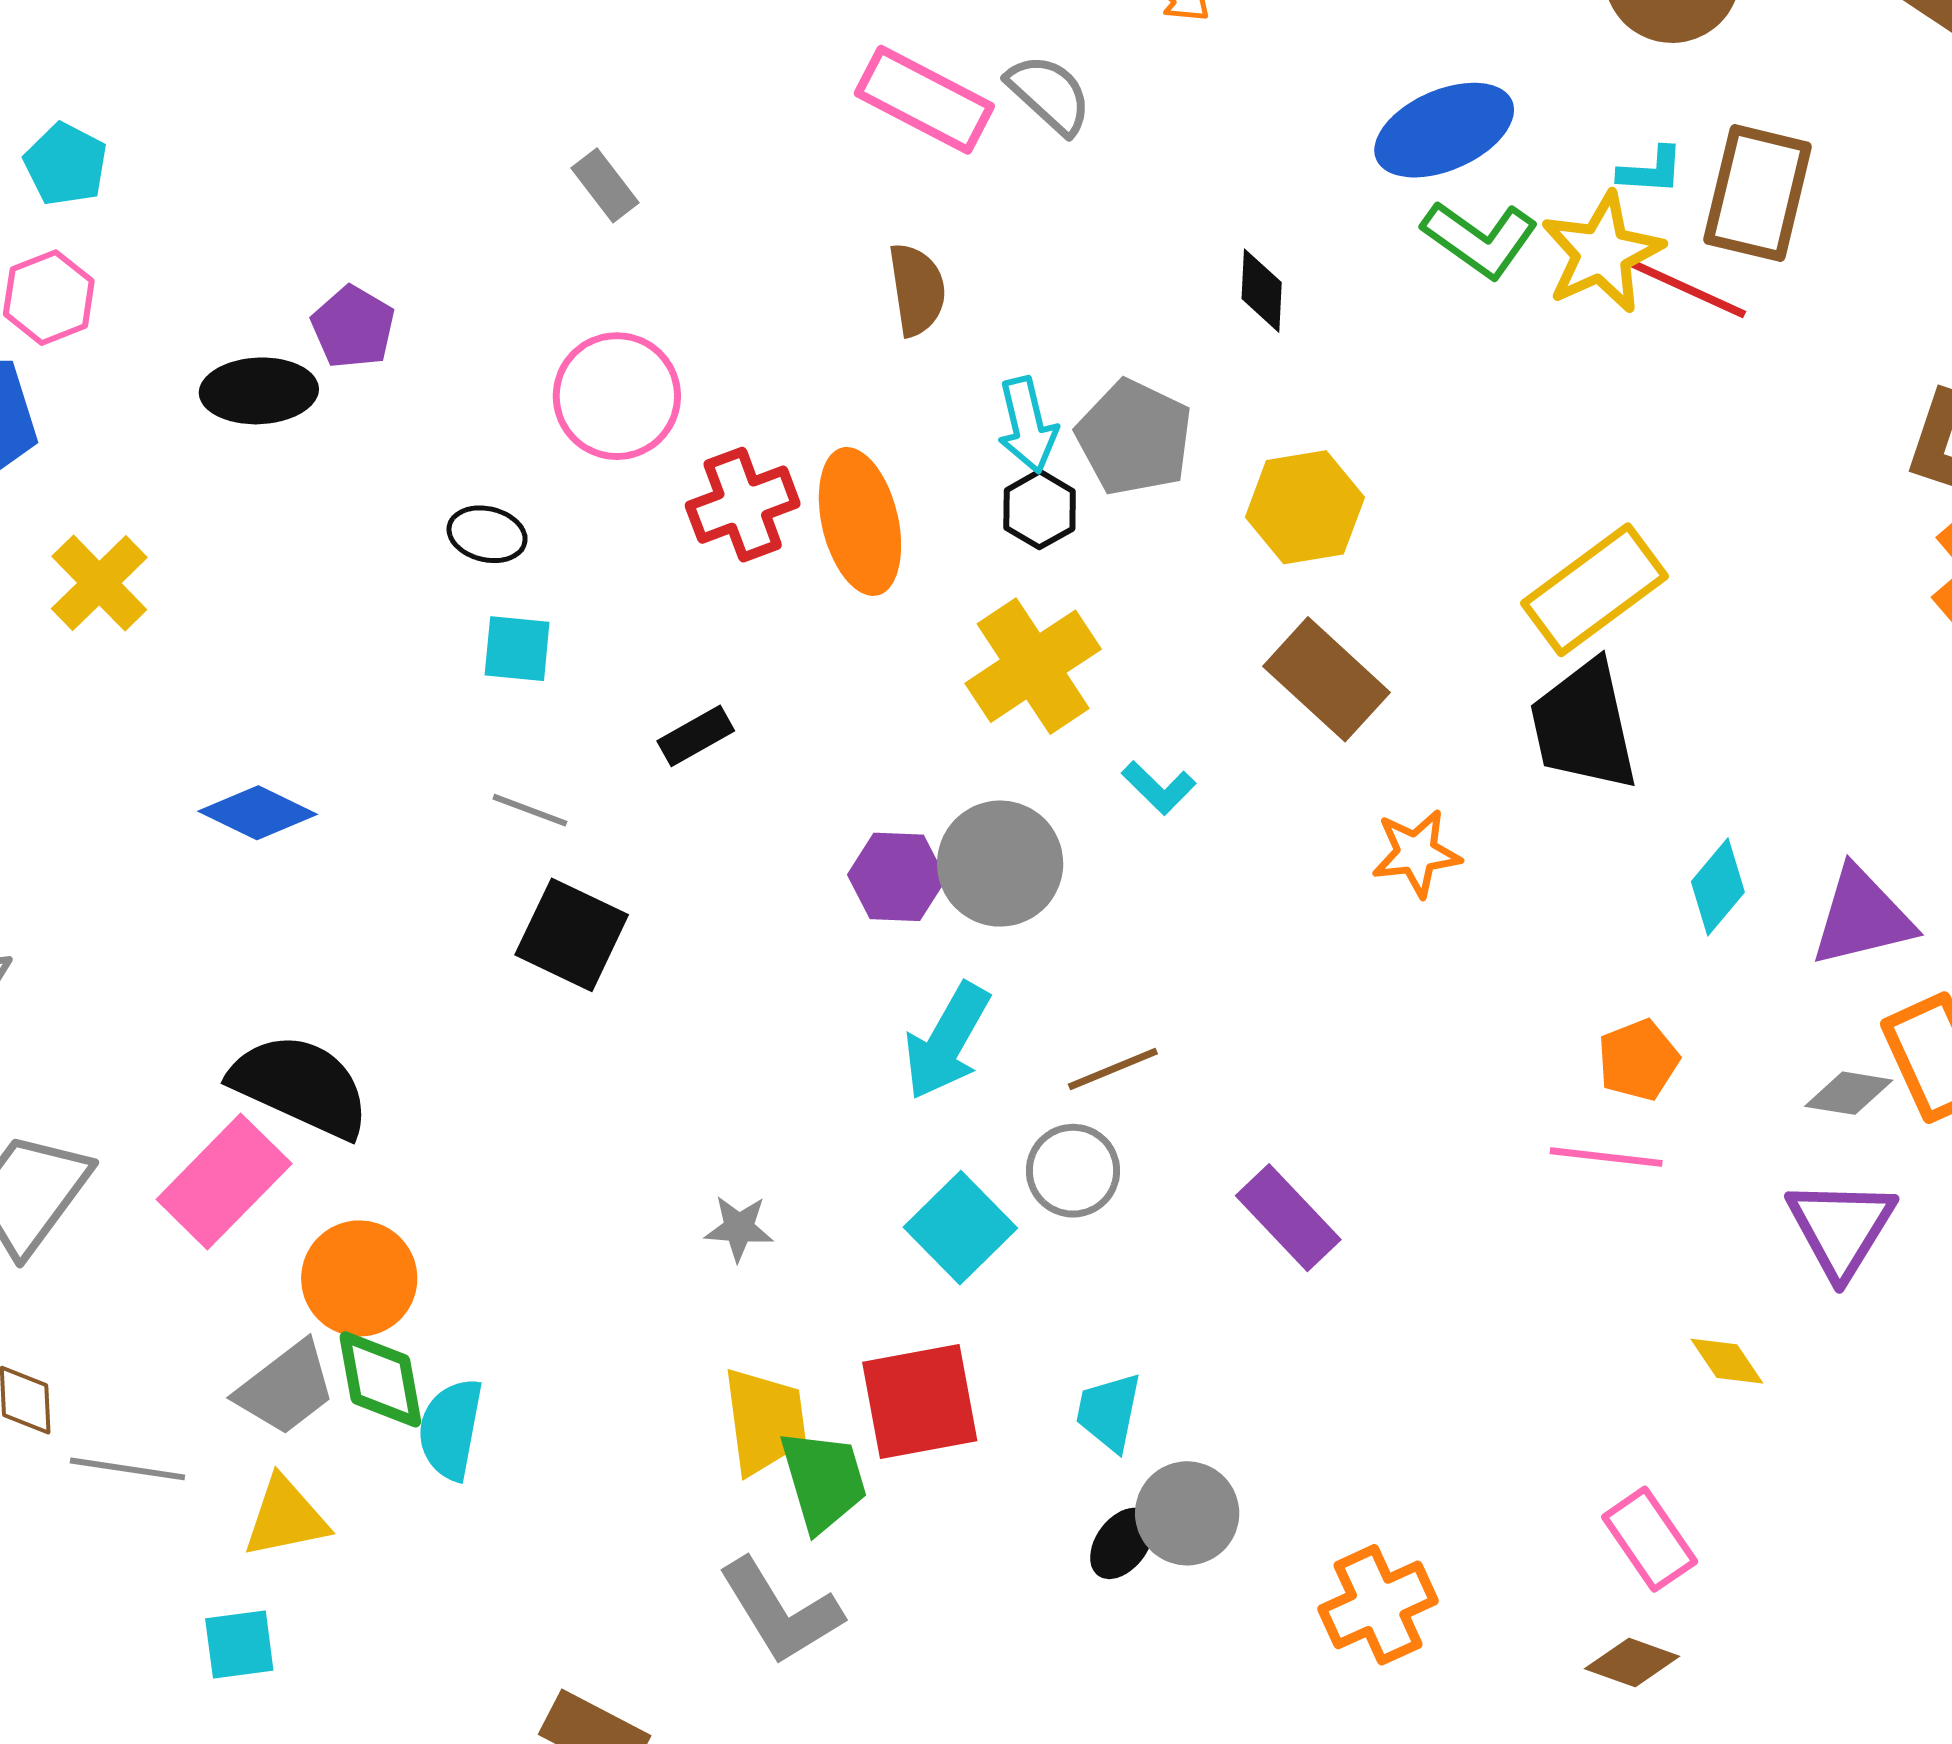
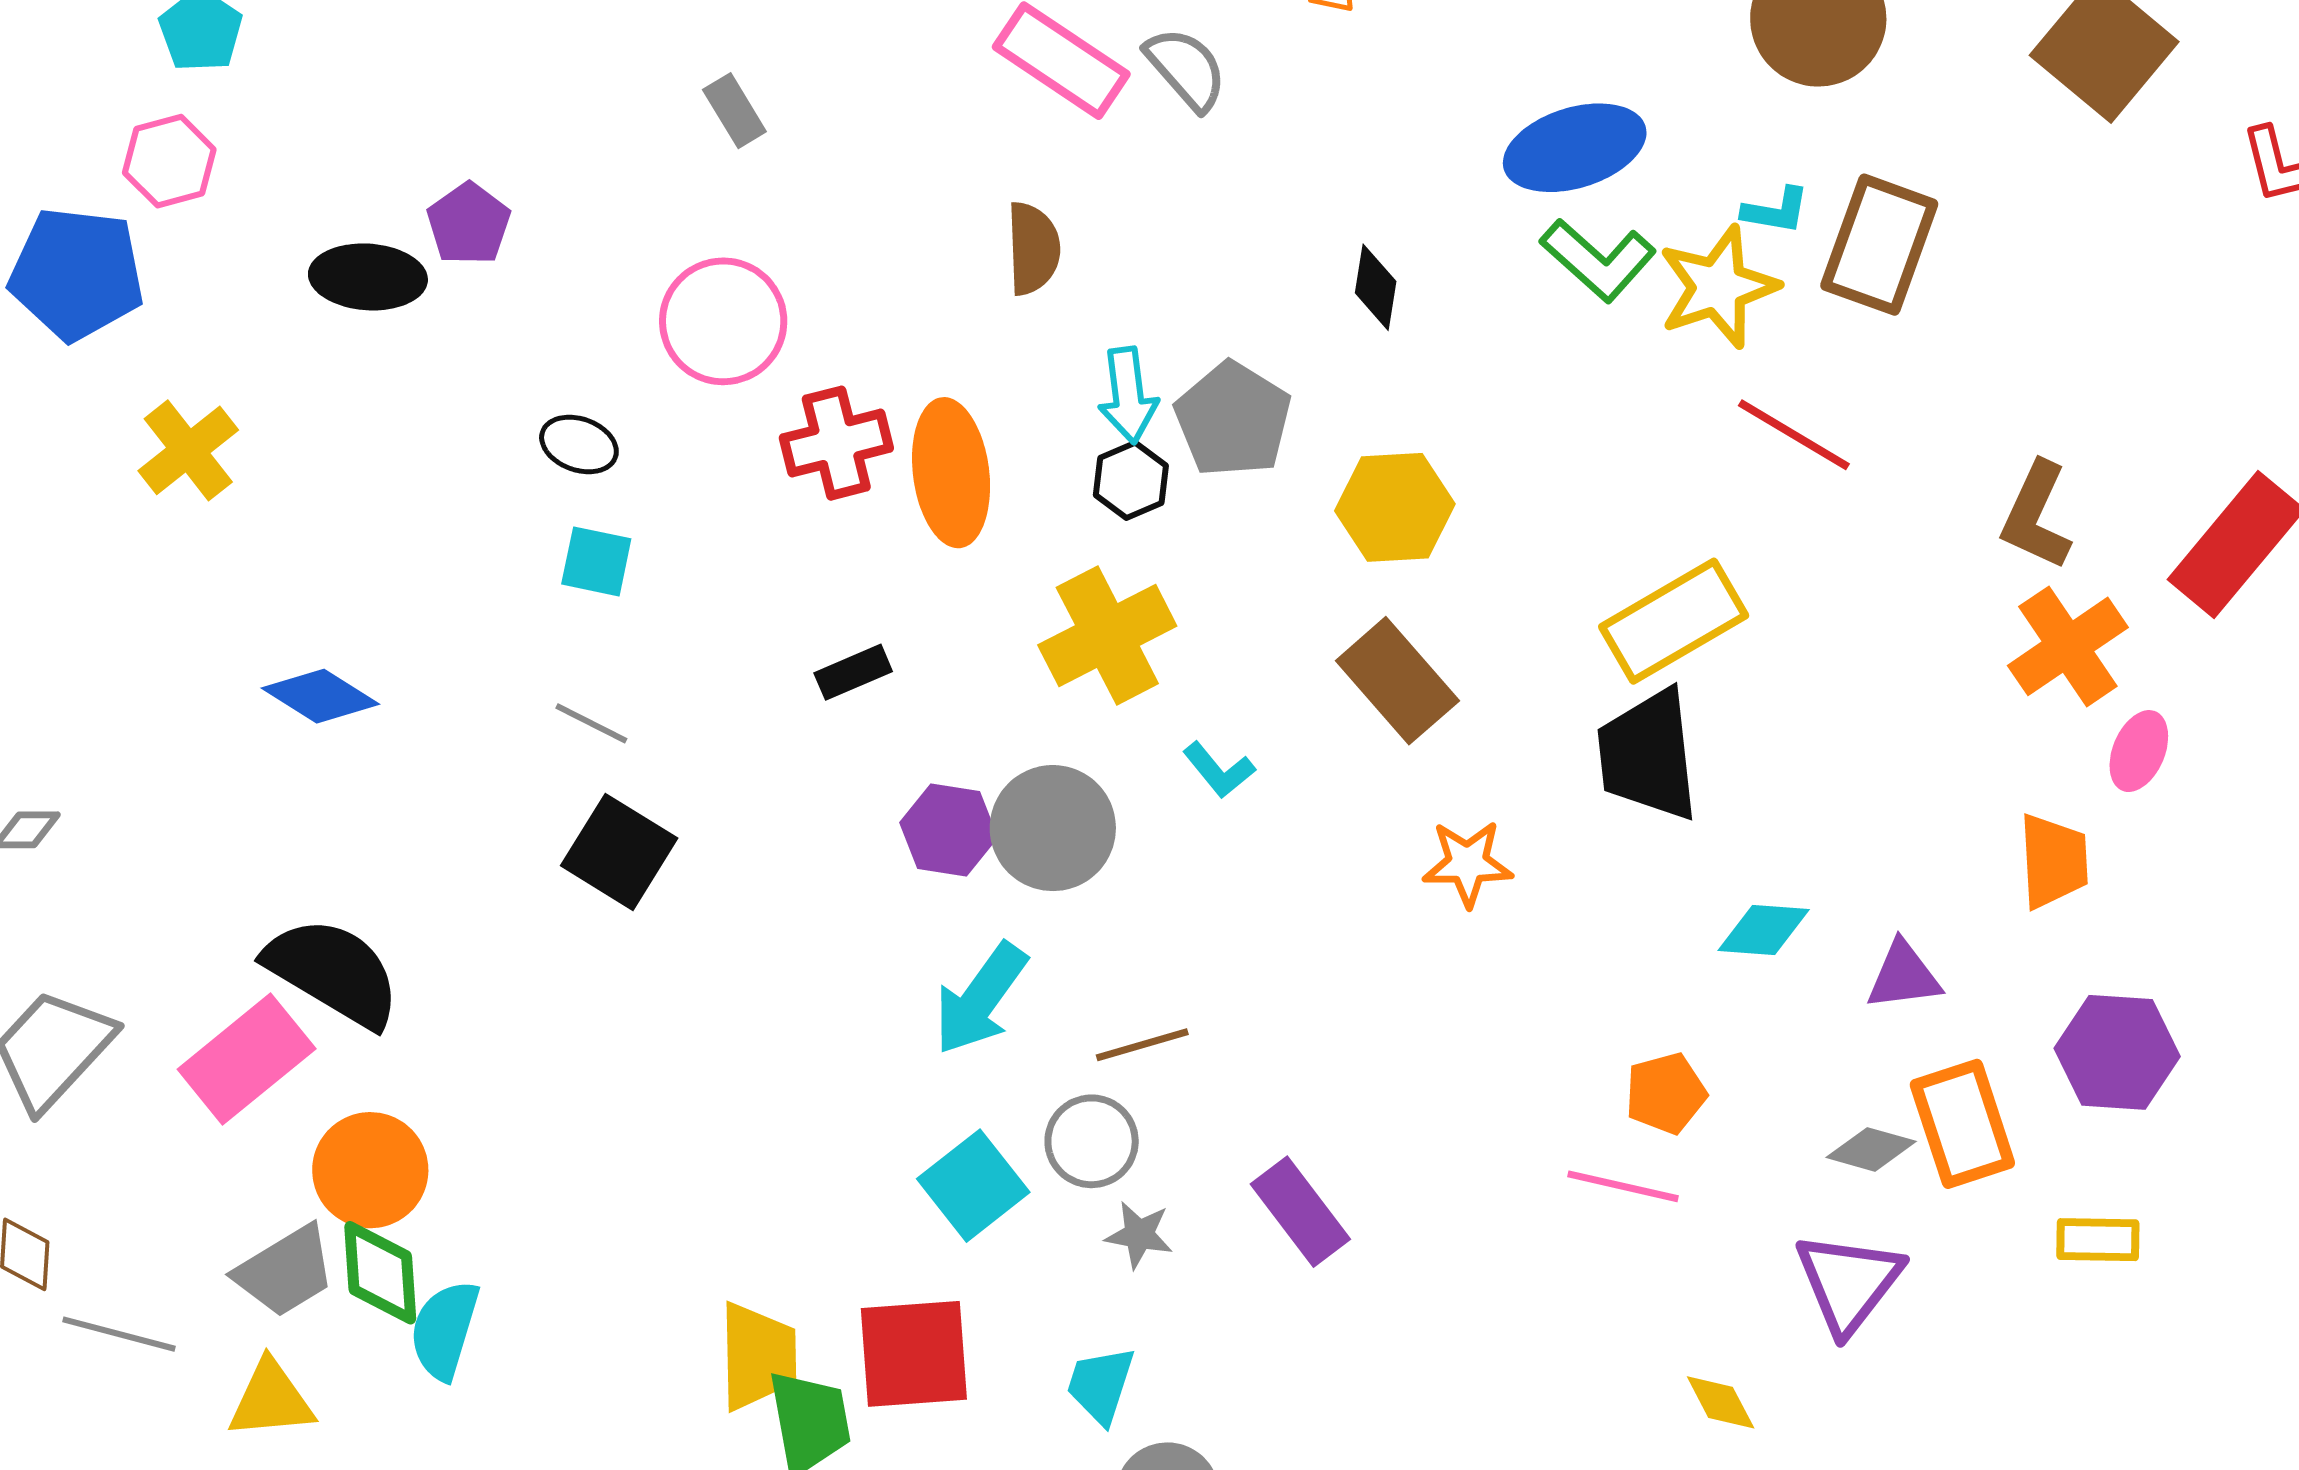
red line: (1687, 289) -> (1794, 435), moved
black rectangle: (696, 736) -> (853, 672), moved
cyan diamond: (1718, 887) -> (1764, 930), turned 48
purple triangle: (1862, 917) -> (1904, 976), size x0.7
gray star: (739, 1228) -> (1139, 1235), moved

